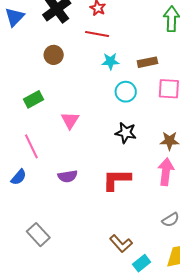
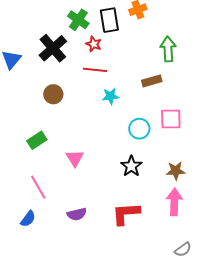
brown rectangle: (147, 62) -> (152, 81), moved
cyan circle: (126, 92) -> (139, 129), moved
black star: (126, 133) -> (131, 166), turned 30

